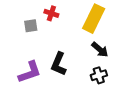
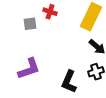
black L-shape: (59, 64) -> (69, 82), moved

